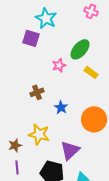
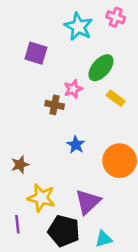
cyan star: (46, 18) -> (78, 27), moved
brown cross: (37, 92) -> (55, 105), moved, turned 32
yellow star: (39, 134) -> (41, 198), moved
brown star: (15, 145) -> (20, 165), moved

